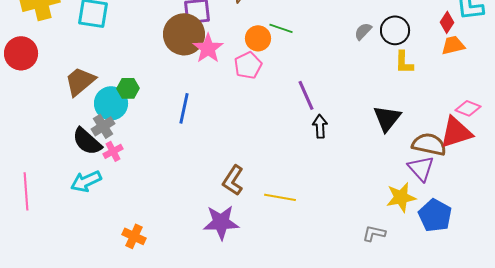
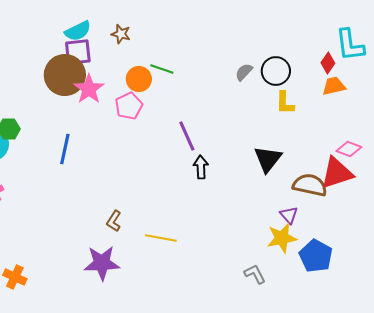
purple triangle: (421, 168) -> (289, 215), moved, size x0.7
brown L-shape: (233, 180) -> (114, 221), size x0.7
gray L-shape: (374, 233) -> (255, 274), turned 50

